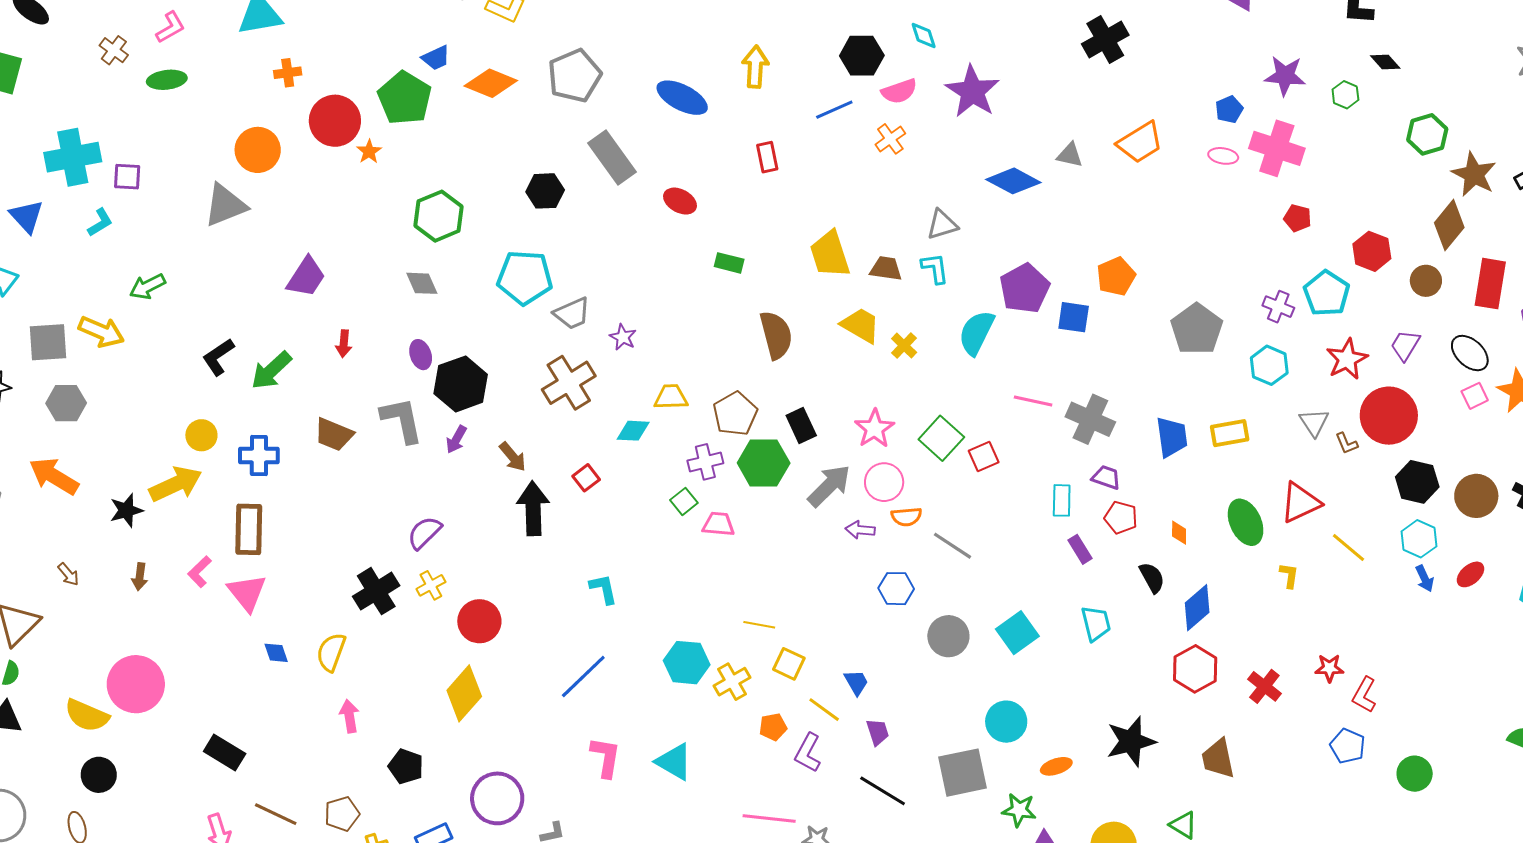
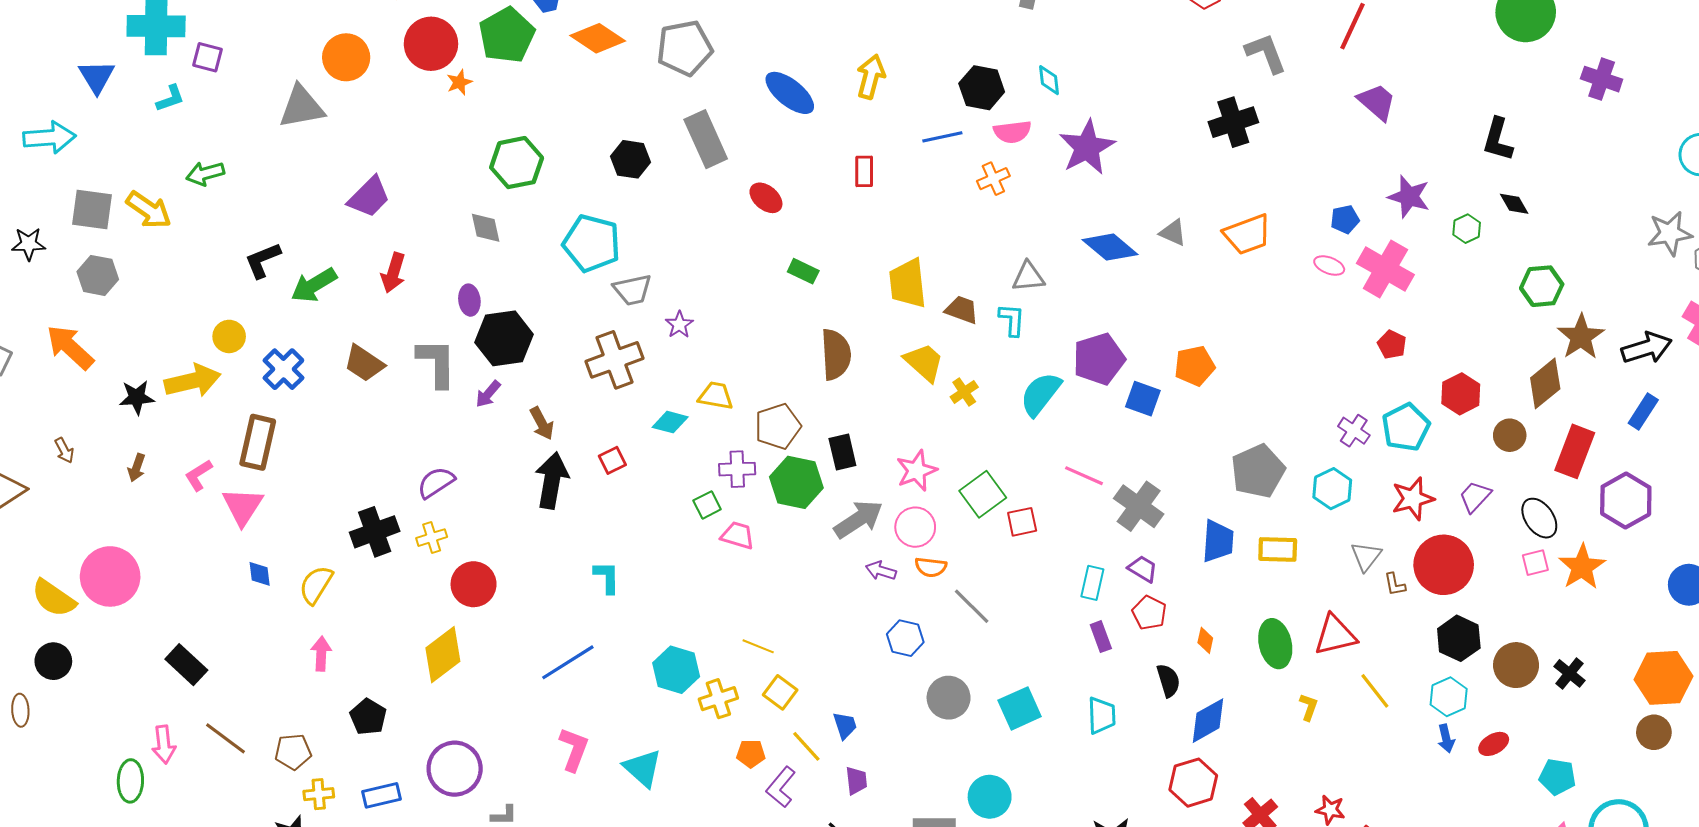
gray pentagon: (1197, 329) -> (1258, 471), moved
red arrow: (344, 344) -> (393, 273), size x1.4
blue cross: (259, 455) -> (283, 369), turned 33

